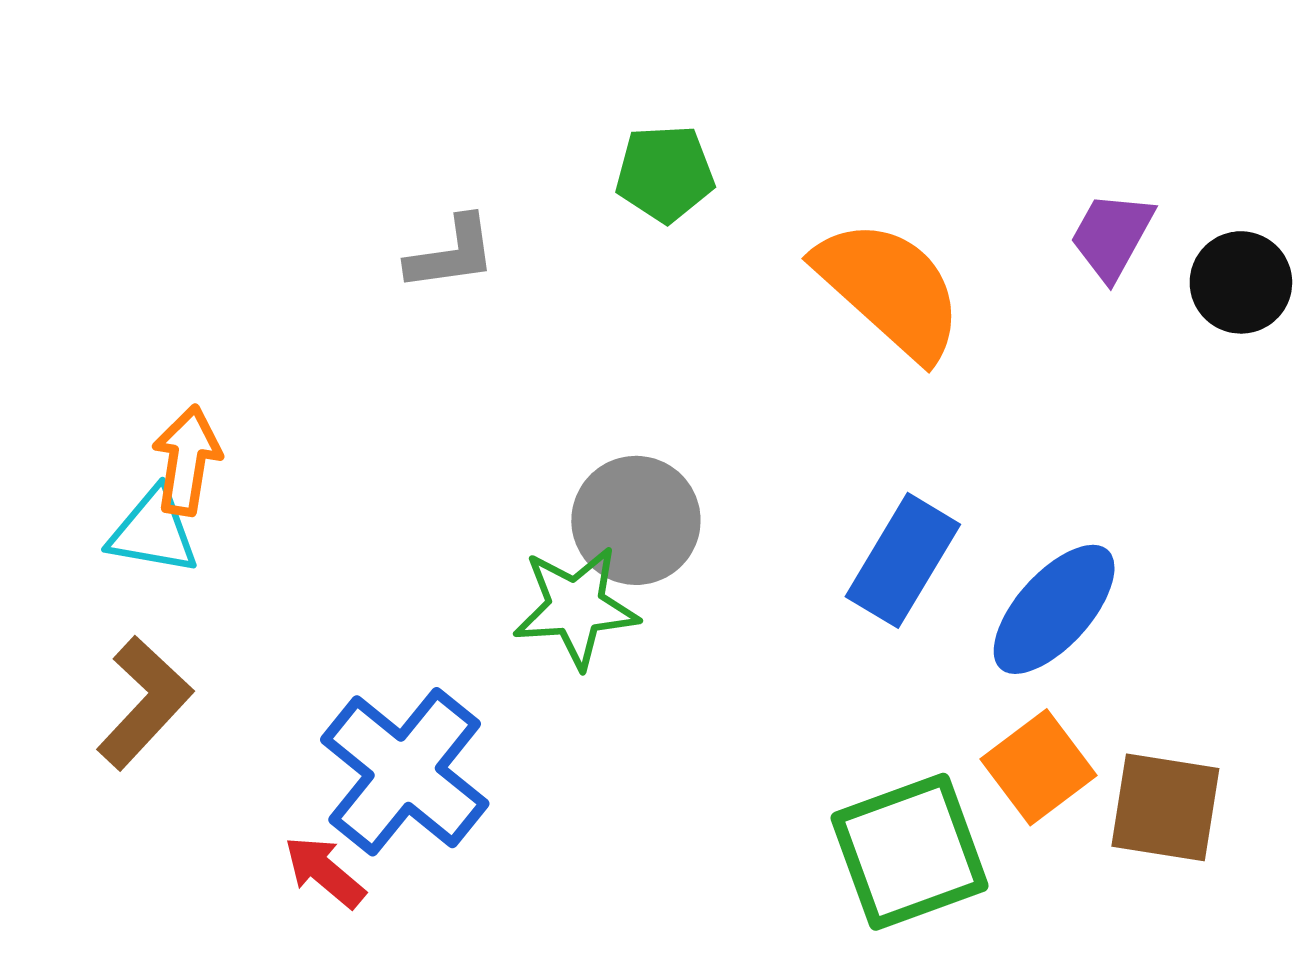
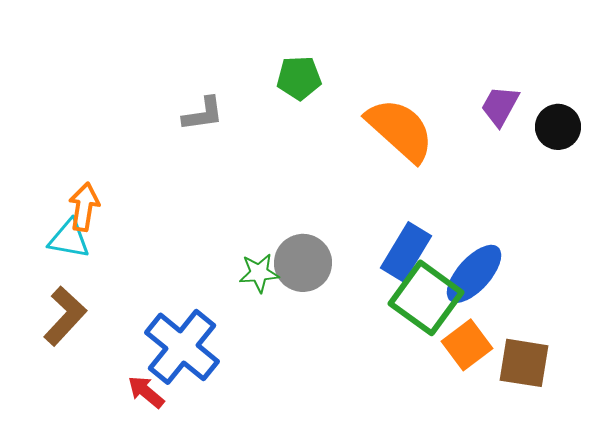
gray circle: (636, 520) -> (303, 263), moved
green star: (576, 607) -> (259, 273), size x0.7
green square: (910, 852) -> (426, 298), moved, turned -34

